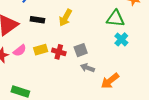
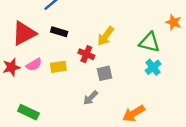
yellow arrow: (65, 18) -> (106, 36), moved
red cross: (59, 52) -> (86, 54), moved
gray arrow: (87, 68) -> (91, 98), moved, turned -72

